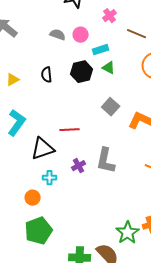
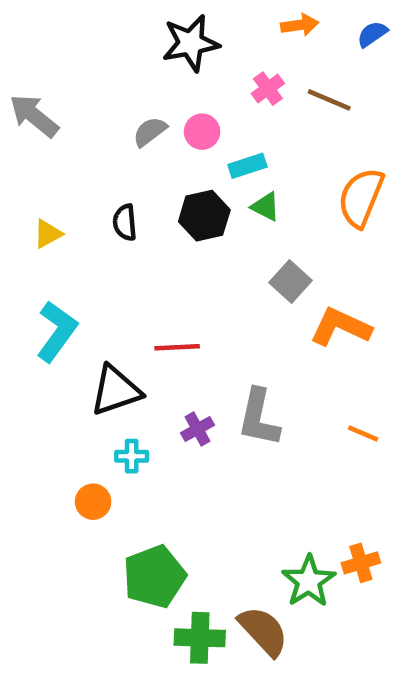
brown line: (137, 34) -> (329, 100), moved
gray semicircle: (58, 35) -> (150, 132), turned -56
gray square: (111, 107) -> (291, 281), moved
green pentagon: (39, 231) -> (154, 577), moved

